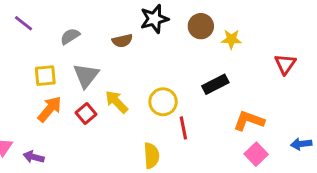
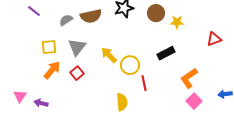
brown semicircle: (122, 41) -> (91, 16), moved, size x1.5
red triangle: (285, 64) -> (214, 39), turned 35
yellow arrow: (117, 102) -> (109, 55), moved
orange L-shape: (249, 121) -> (189, 78), turned -55

